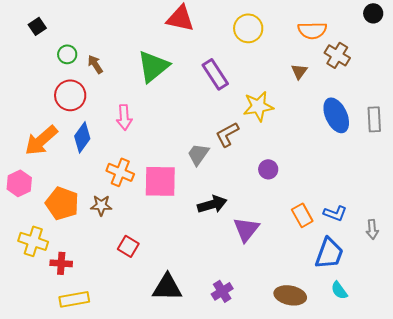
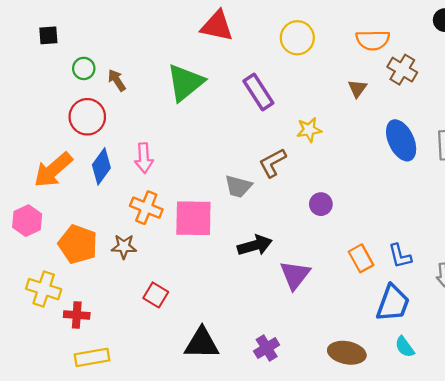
black square: (37, 26) -> (48, 35), turned 30
yellow star: (258, 106) -> (309, 130), size x0.7
pink arrow: (124, 117) -> (144, 158), moved
gray trapezoid: (198, 154) -> (238, 186), turned -110
blue L-shape: (335, 213) -> (400, 256), turned 55

